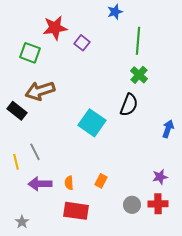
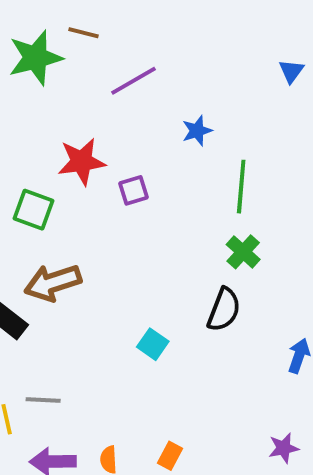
purple square: (82, 43) -> (134, 190), turned 35
cyan square: (92, 123) -> (153, 344), size x0.6
gray line: (35, 152) -> (43, 400), turned -60

